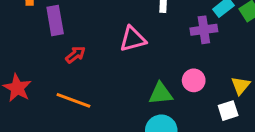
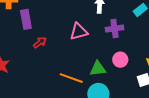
purple cross: (204, 30) -> (114, 29), moved
orange line: (73, 100) -> (71, 78), moved

